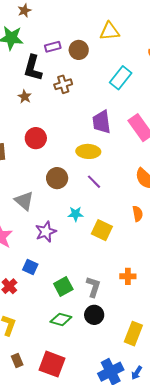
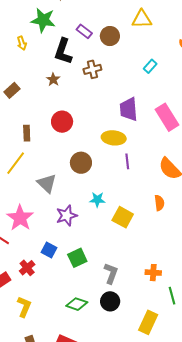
purple rectangle: (53, 47) -> (84, 31), turned 49
cyan rectangle: (121, 78) -> (150, 66), size x0.6
purple line: (94, 182) -> (127, 161), moved, turned 35
orange cross: (128, 276) -> (153, 273), moved
green square: (63, 286) -> (77, 258), moved

